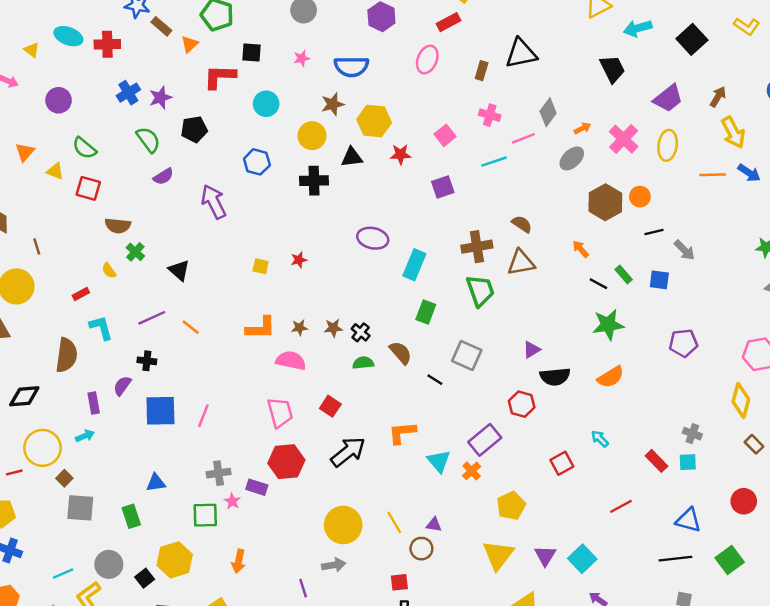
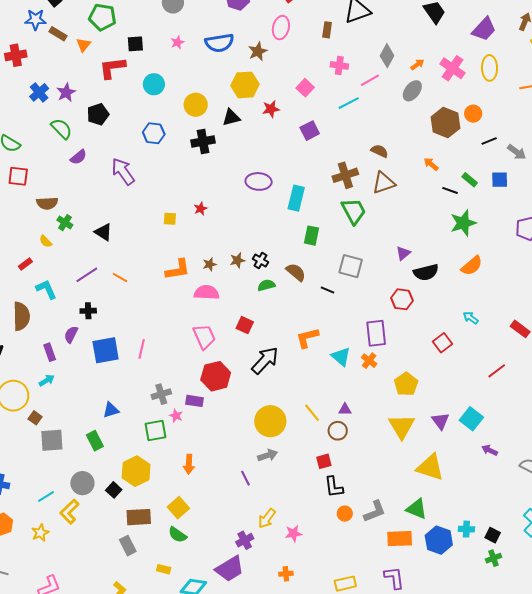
brown star: (333, 104) -> (258, 51), moved
purple rectangle: (485, 440) -> (376, 333), turned -48

